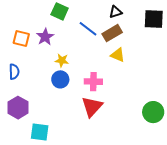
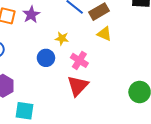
yellow star: (62, 60) -> (62, 38), moved
pink cross: (93, 82) -> (79, 60), turned 30

